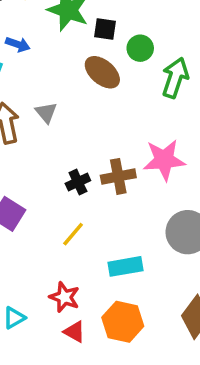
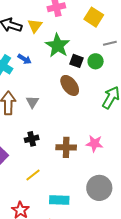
green circle: (140, 48) -> (96, 61), moved
pink star: (164, 160) -> (95, 143), size x0.7
black cross: (78, 182) -> (32, 139), moved

